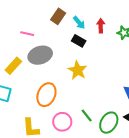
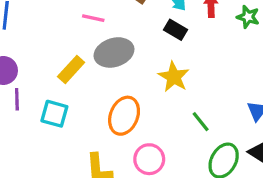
green line: (87, 115) -> (201, 122), moved

